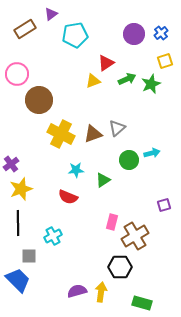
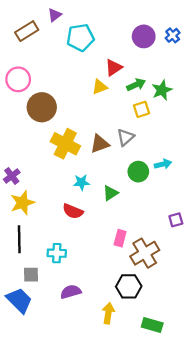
yellow square: (165, 61) -> (142, 109), moved
cyan cross: (53, 236) -> (57, 253), turned 30
purple semicircle: (77, 291) -> (71, 292), moved

